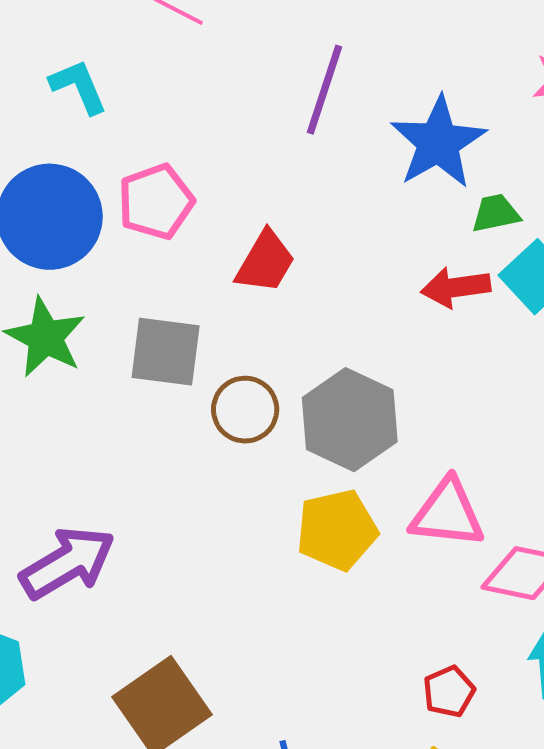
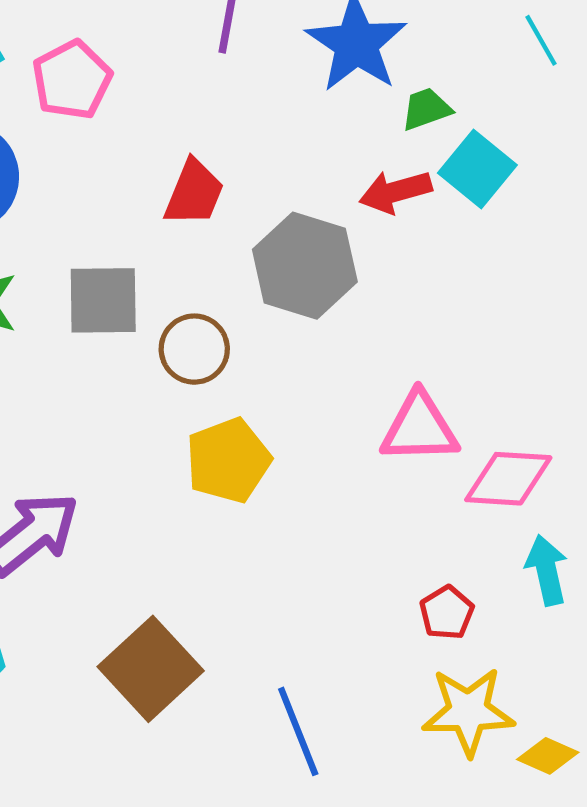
pink pentagon: (156, 202) -> (72, 80), moved
gray hexagon: (350, 420) -> (305, 266), moved
yellow pentagon: (337, 530) -> (228, 460), moved

